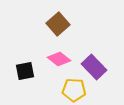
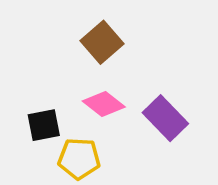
yellow pentagon: (74, 90) -> (79, 159), moved

